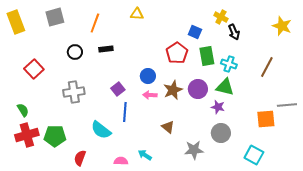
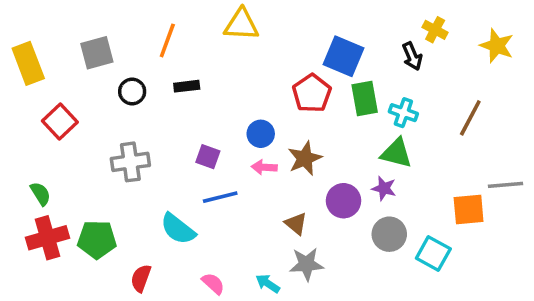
yellow triangle: (137, 14) -> (241, 25), size x1.5
gray square: (55, 17) -> (97, 53), moved
yellow cross: (221, 17) -> (435, 30), moved
yellow rectangle: (16, 22) -> (28, 63), moved
blue square: (195, 32) -> (343, 56), size x1.6
purple square: (118, 89) -> (208, 157), turned -32
purple circle: (198, 89) -> (343, 201), moved
blue line: (125, 112) -> (220, 197), turned 72
gray star: (194, 150) -> (306, 264), moved
cyan arrow: (145, 155) -> (268, 283), moved
cyan square: (254, 155) -> (433, 254), moved
pink semicircle: (121, 161) -> (213, 283), turned 40

